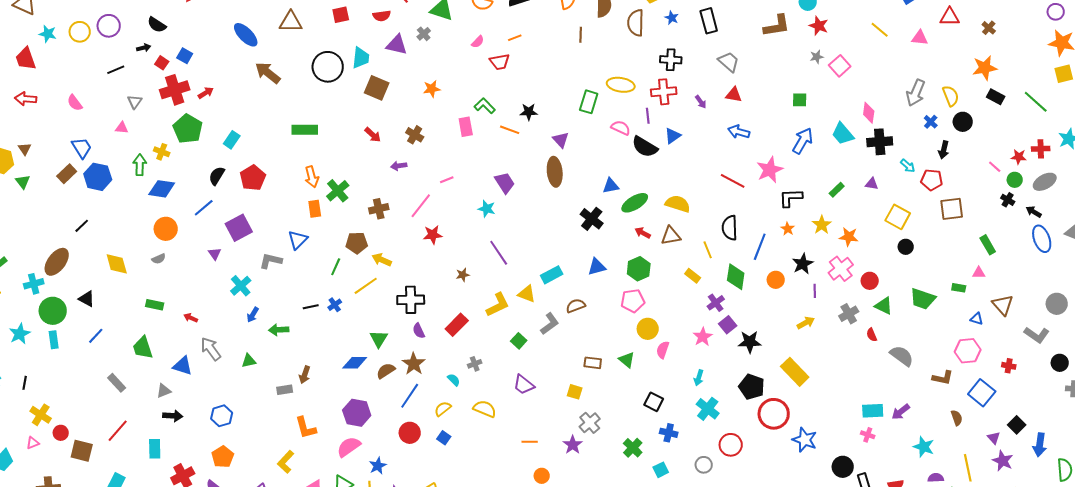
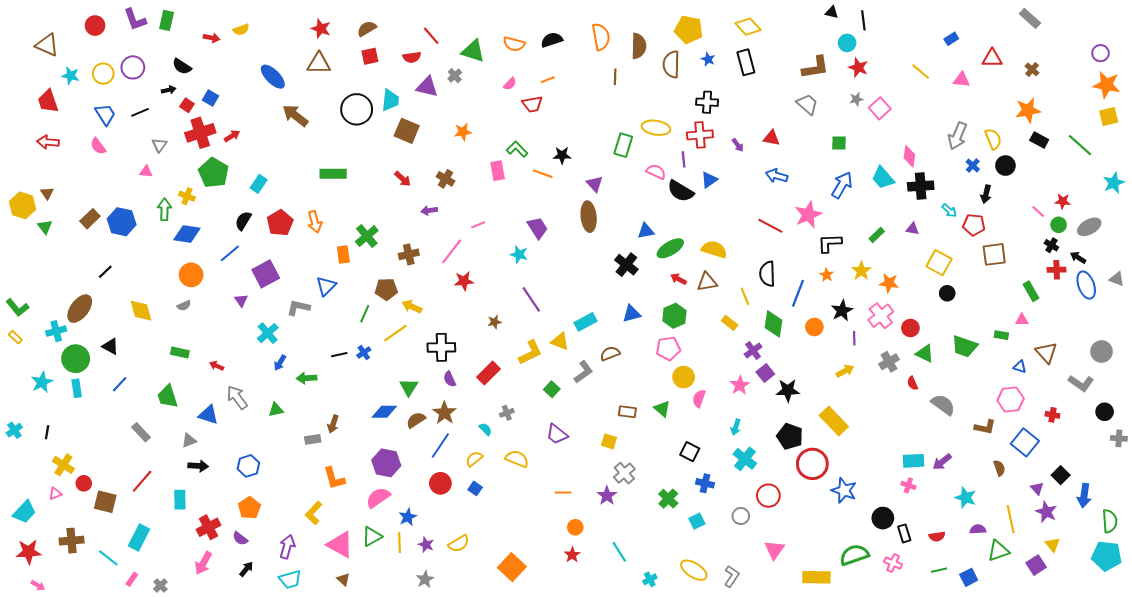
gray trapezoid: (729, 62) -> (807, 104), moved
blue trapezoid: (82, 148) -> (105, 114), moved
red cross: (1041, 149) -> (1057, 270), moved
orange arrow: (312, 177) -> (315, 222), moved

